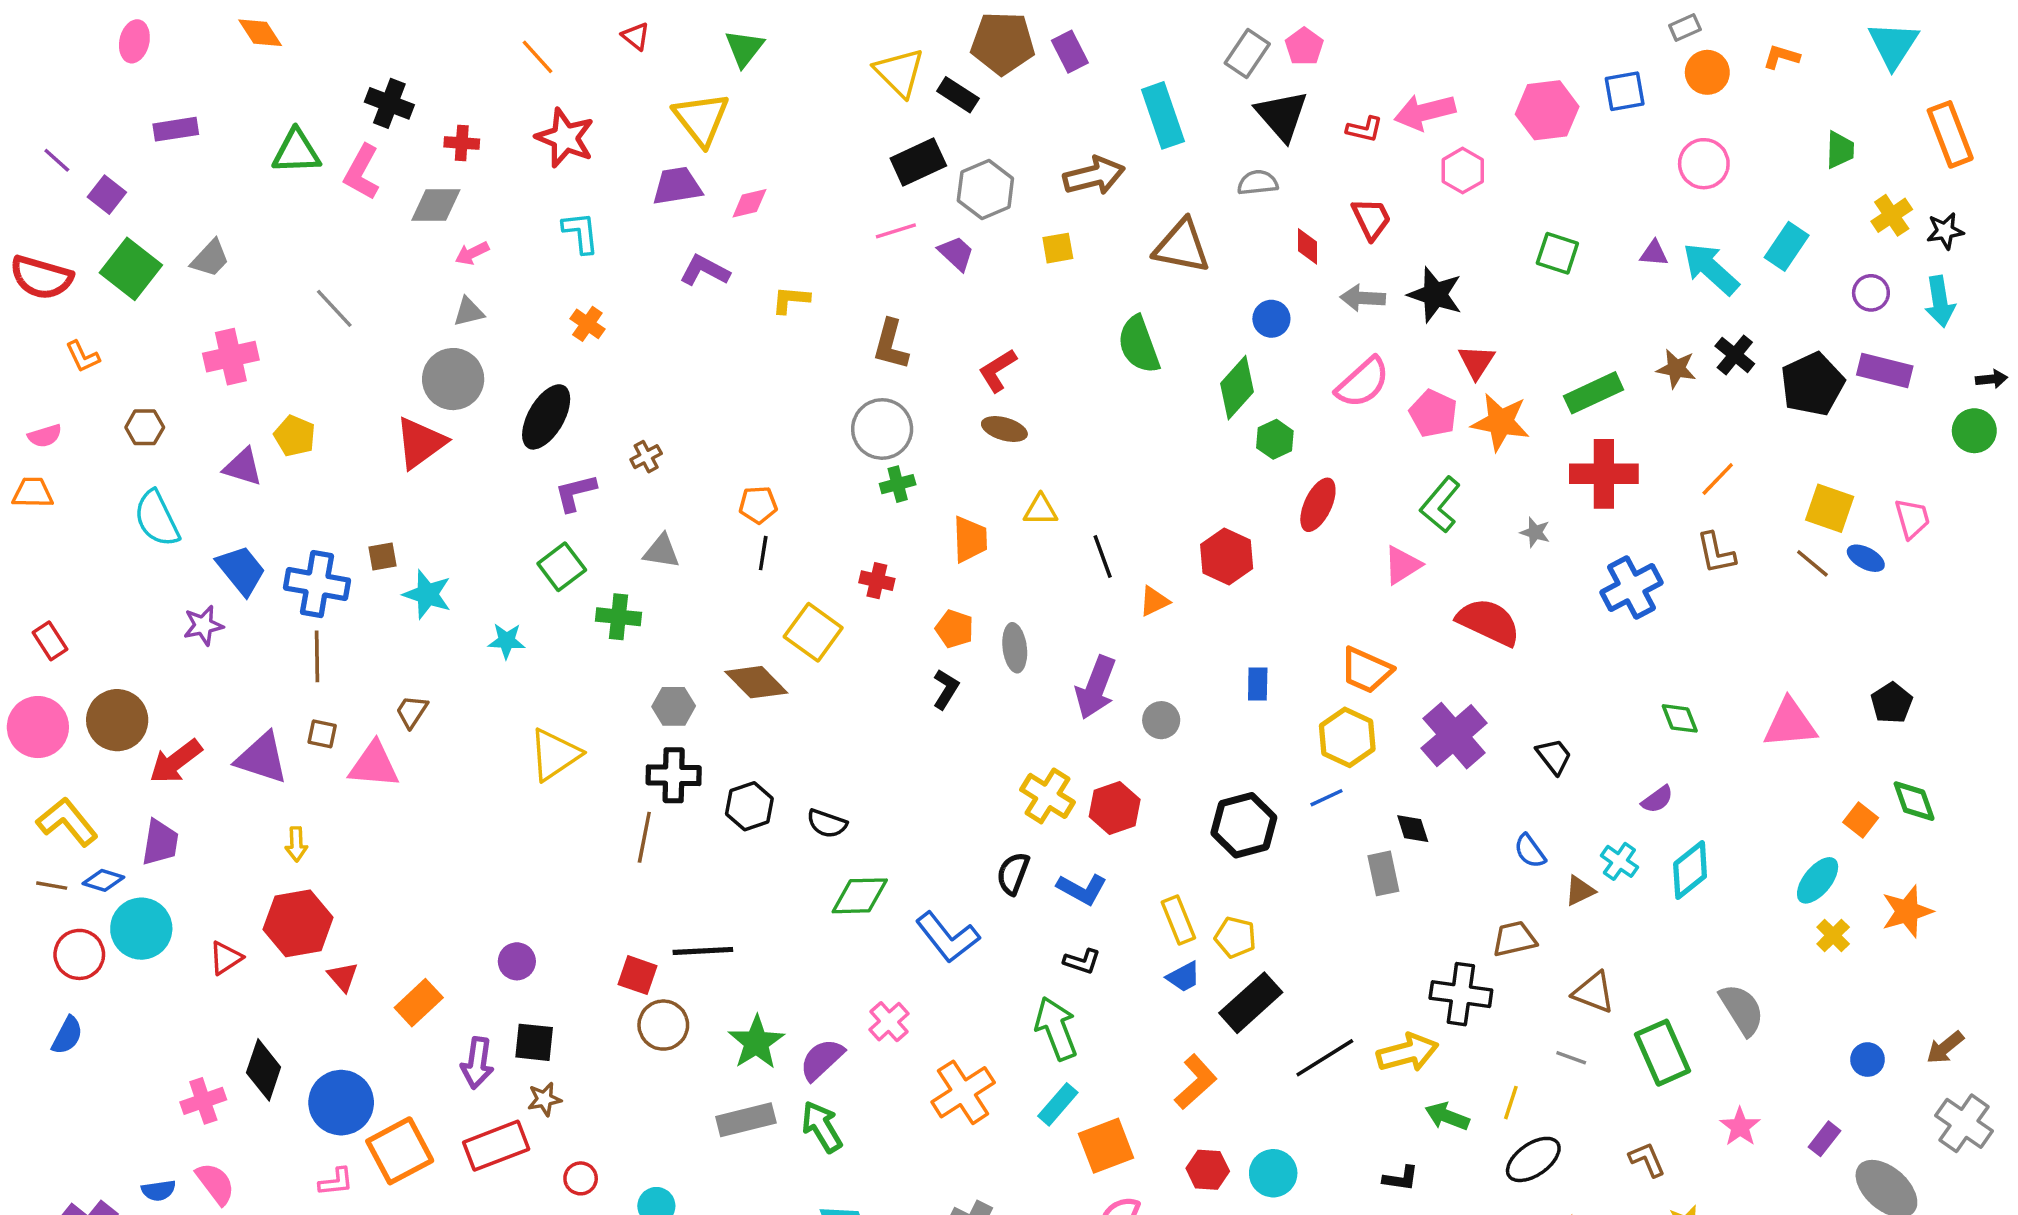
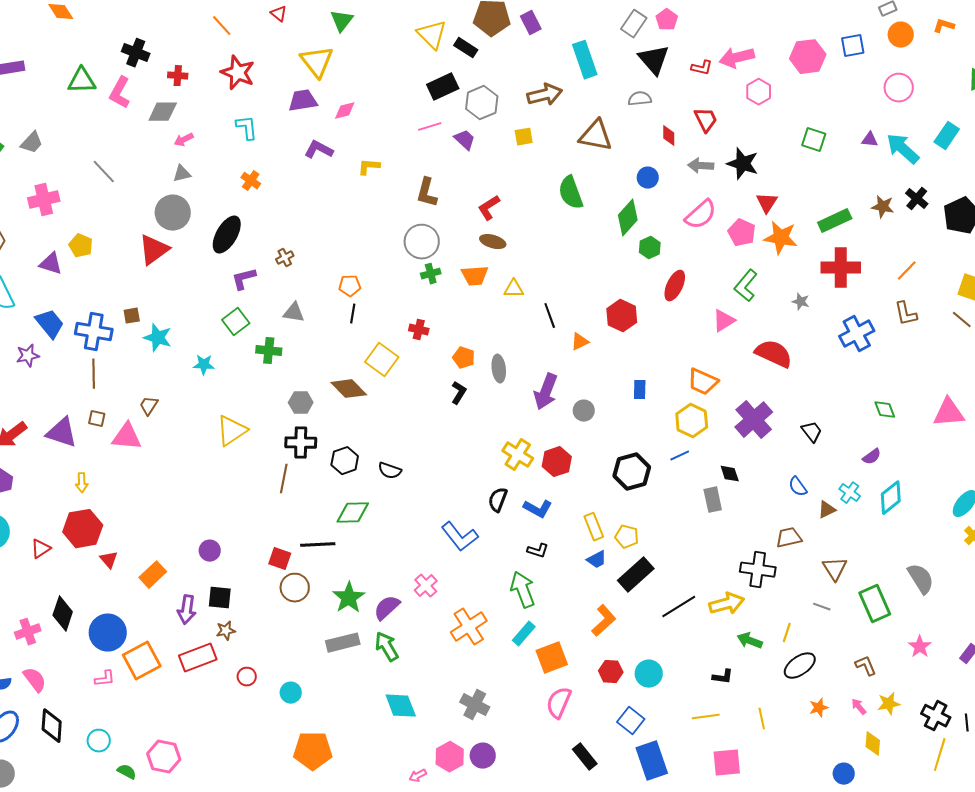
orange trapezoid: (970, 539) -> (475, 276), moved, turned 88
green diamond: (860, 896) -> (353, 513), moved
brown triangle: (1594, 992) -> (835, 569), turned 36

